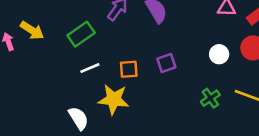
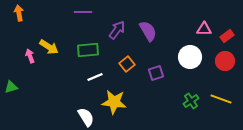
green rectangle: (81, 34) -> (88, 50), turned 30
white circle: (219, 54) -> (190, 57), moved, size x1.5
orange square: (129, 69) -> (127, 64), moved, turned -35

